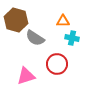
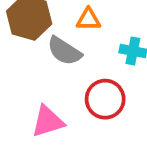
orange triangle: (63, 21) -> (88, 19), moved

